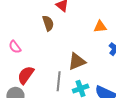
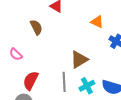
brown semicircle: (48, 23) -> (36, 27), moved
orange triangle: (100, 27) -> (97, 22), turned 40

